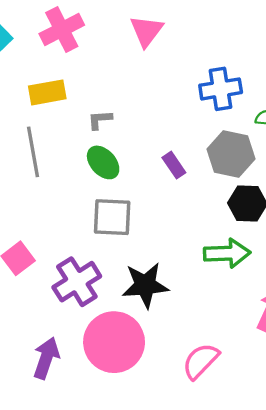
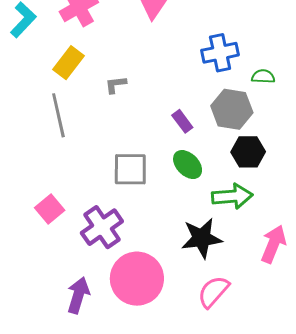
yellow rectangle: (47, 92) -> (69, 63), turned -40
green ellipse: (103, 162) -> (188, 165), moved
black star: (145, 285) -> (202, 238), moved

